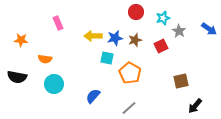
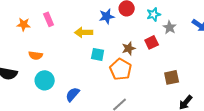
blue star: (115, 38) -> (107, 16), moved
orange star: (21, 40) -> (24, 24), moved
brown star: (135, 40) -> (129, 48), moved
blue semicircle: (93, 96) -> (73, 94), moved

